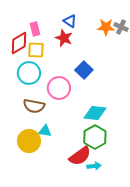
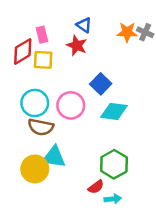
cyan circle: (29, 73) -> (35, 103), moved
cyan diamond: (95, 113) -> (114, 111), moved
cyan triangle: (45, 131) -> (54, 157), size x1.5
red semicircle: (80, 156) -> (96, 187), size x0.6

